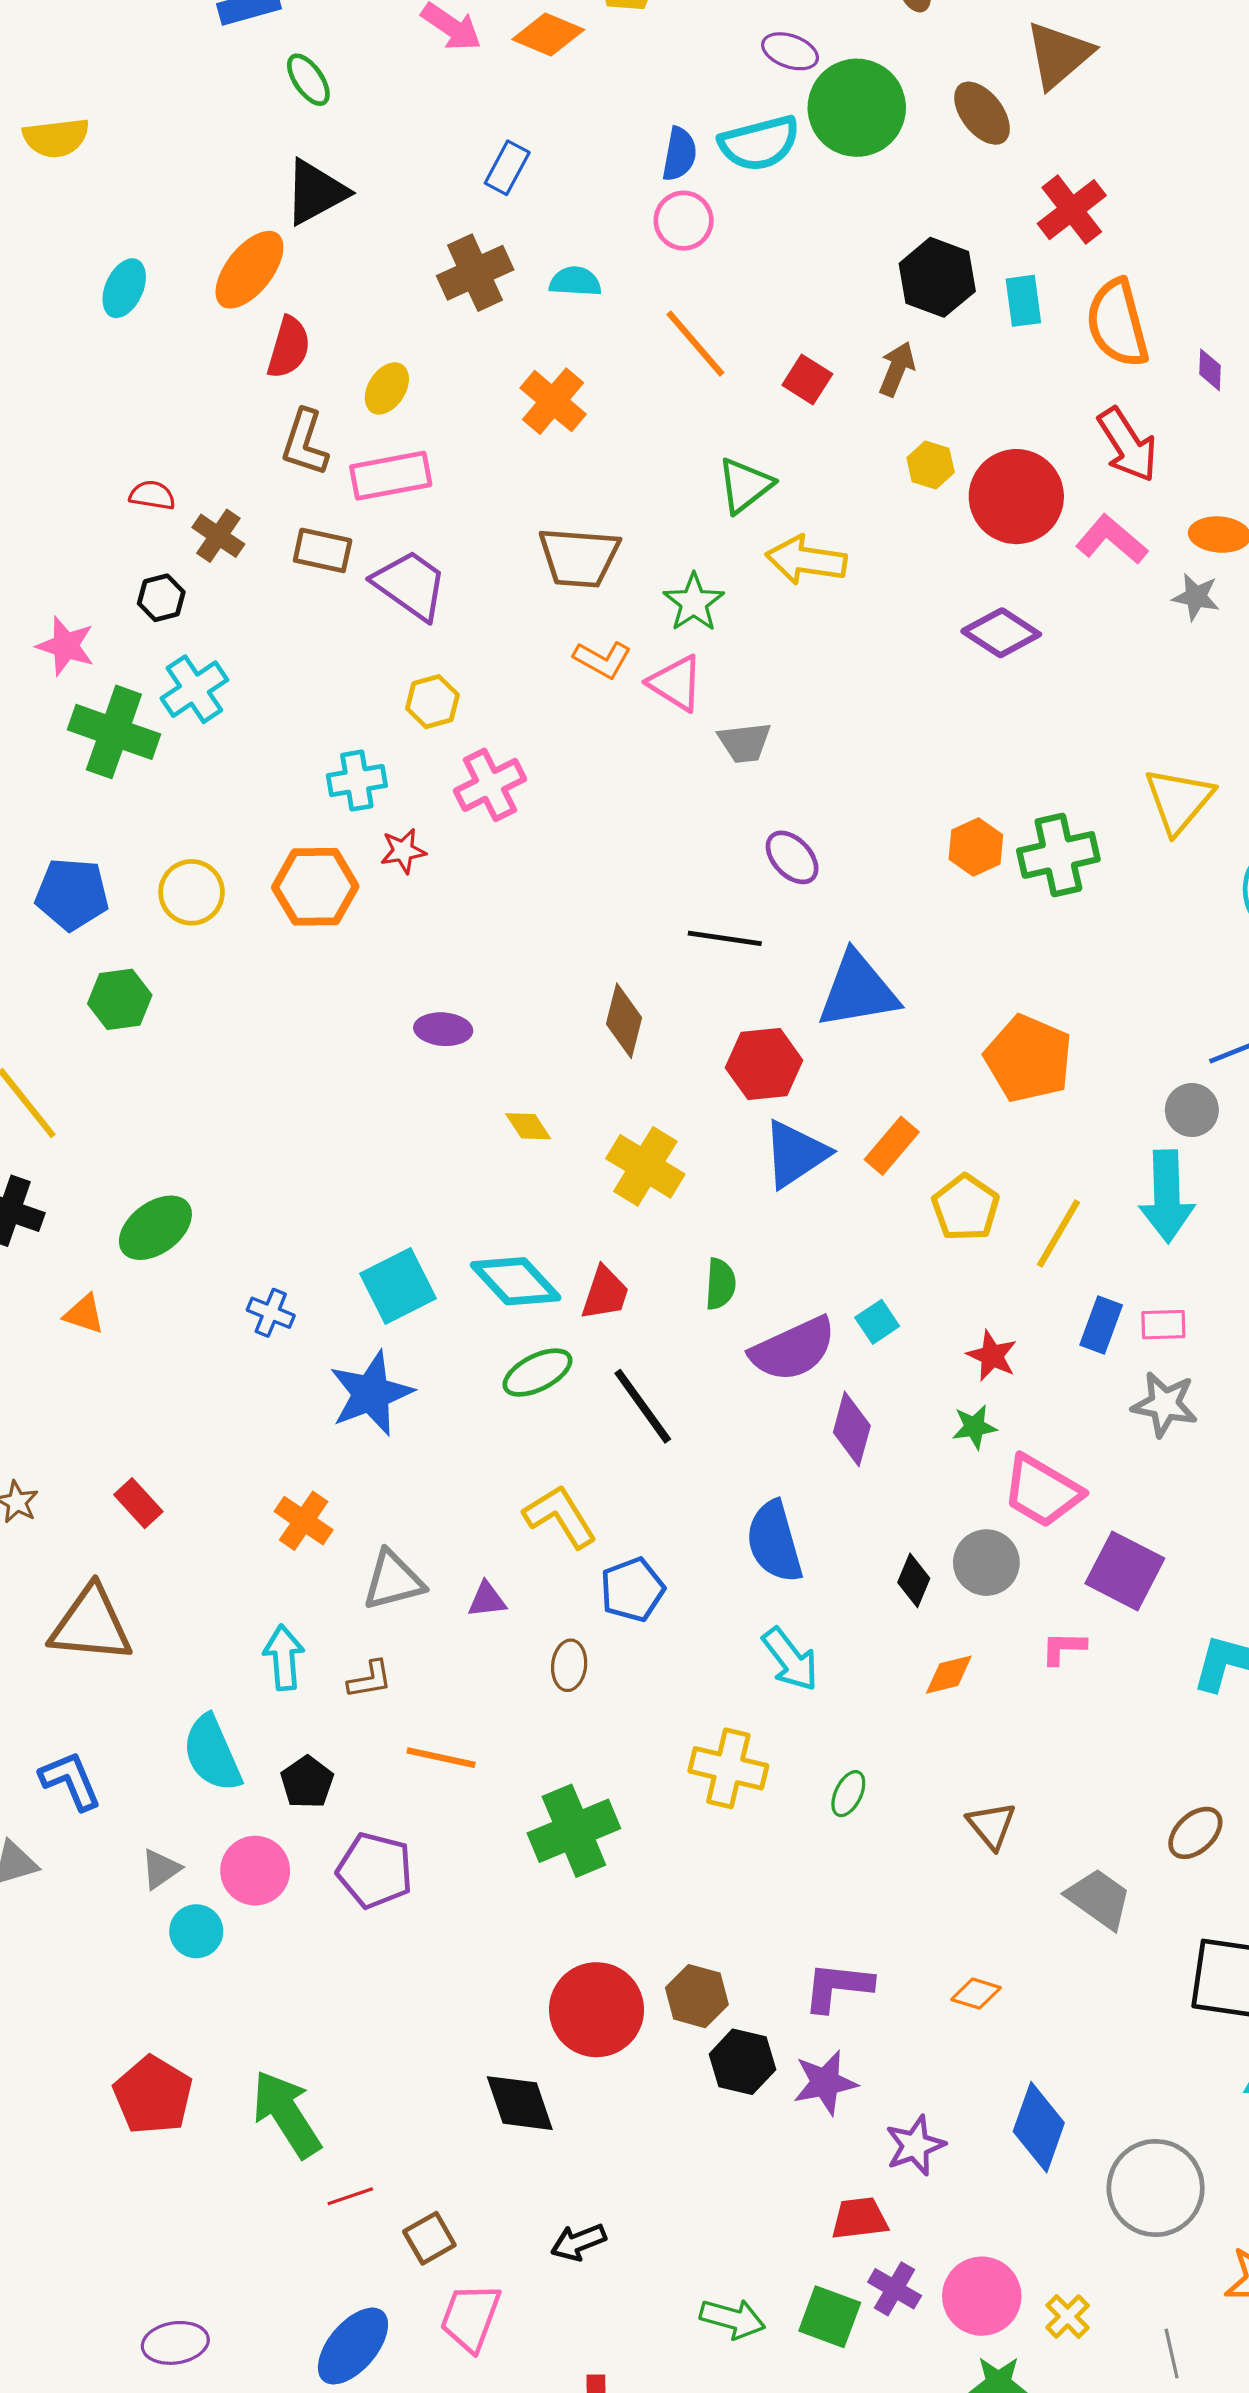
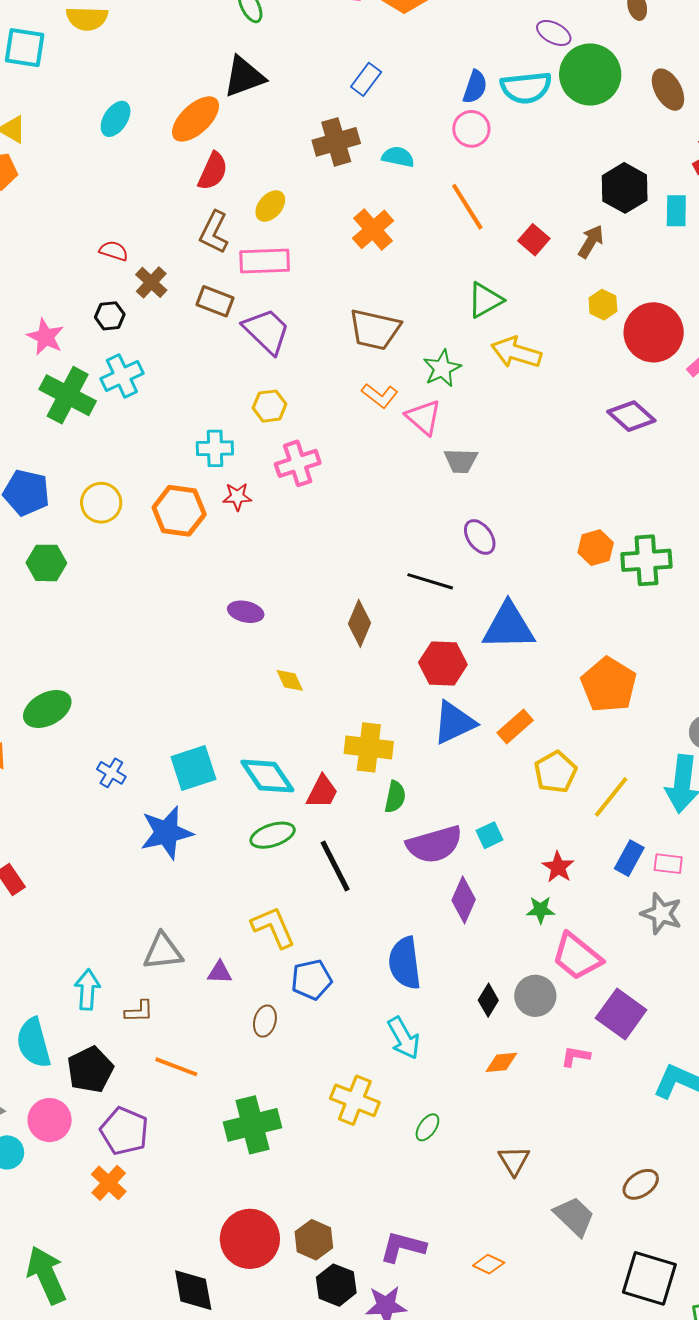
yellow cross: (645, 1166) -> (369, 747), moved, turned -33
orange cross: (304, 1521) -> (109, 1183), moved
black pentagon: (307, 1782) -> (90, 1070), size x1.4

